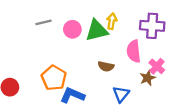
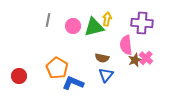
gray line: (43, 22) -> (48, 20), turned -64
brown star: (148, 78) -> (135, 60), moved
blue triangle: (121, 94) -> (106, 75), moved

